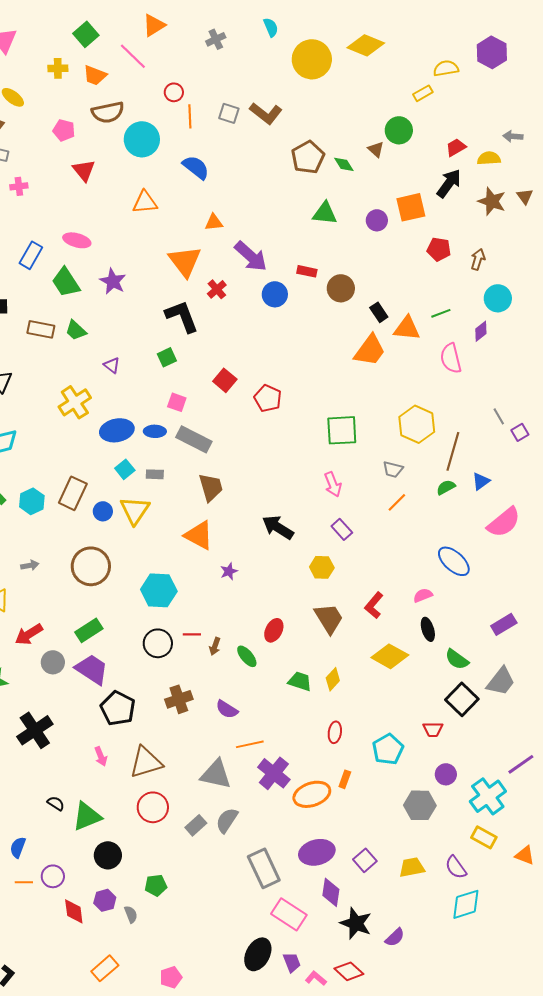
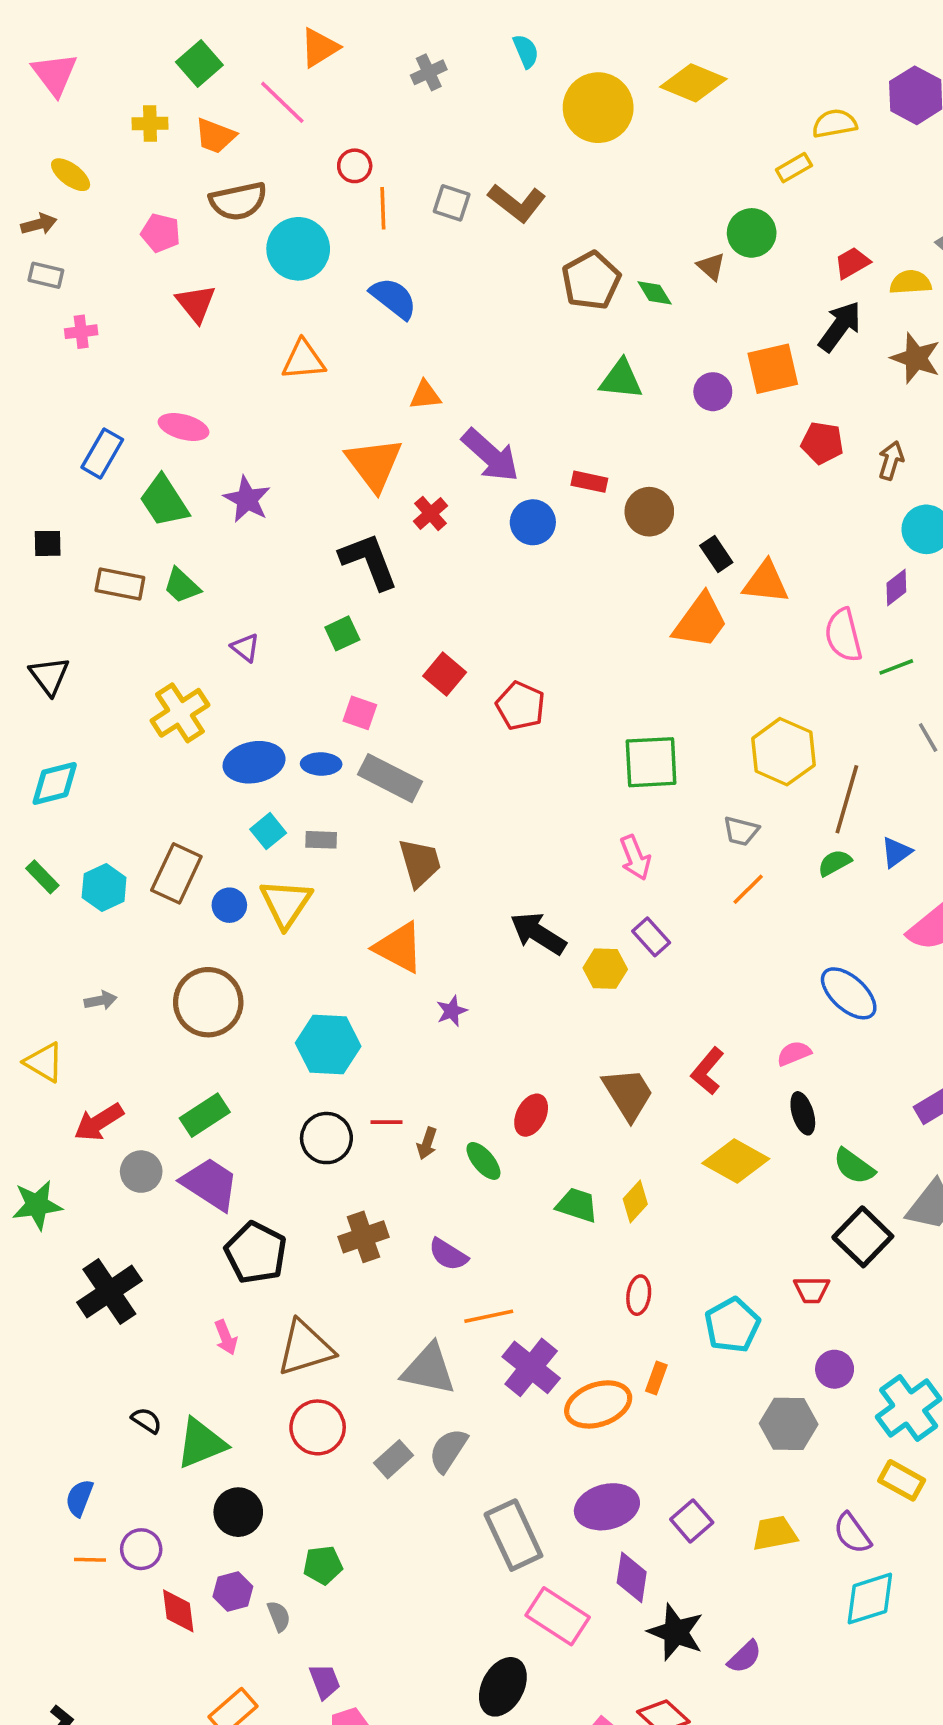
green line: (441, 313) -> (896, 667), moved
yellow hexagon: (322, 567) -> (605, 969), moved
purple trapezoid: (292, 962) -> (325, 1681), moved

